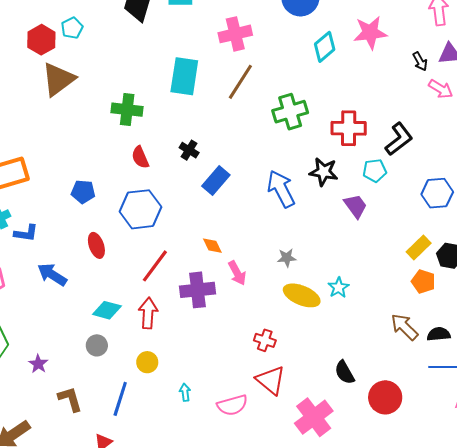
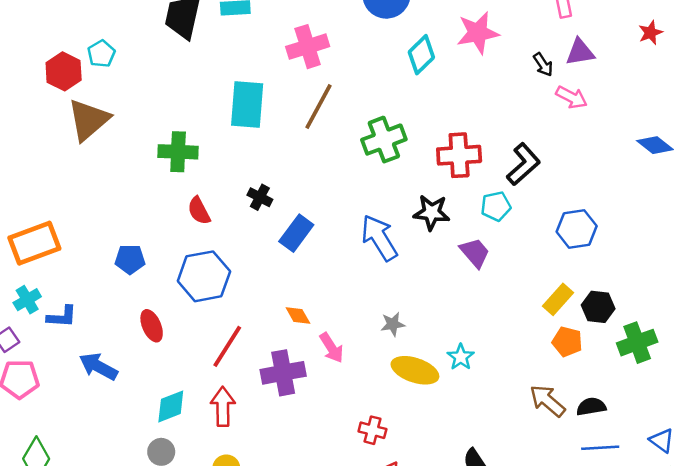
cyan diamond: (107, 310) -> (171, 406), turned -32

